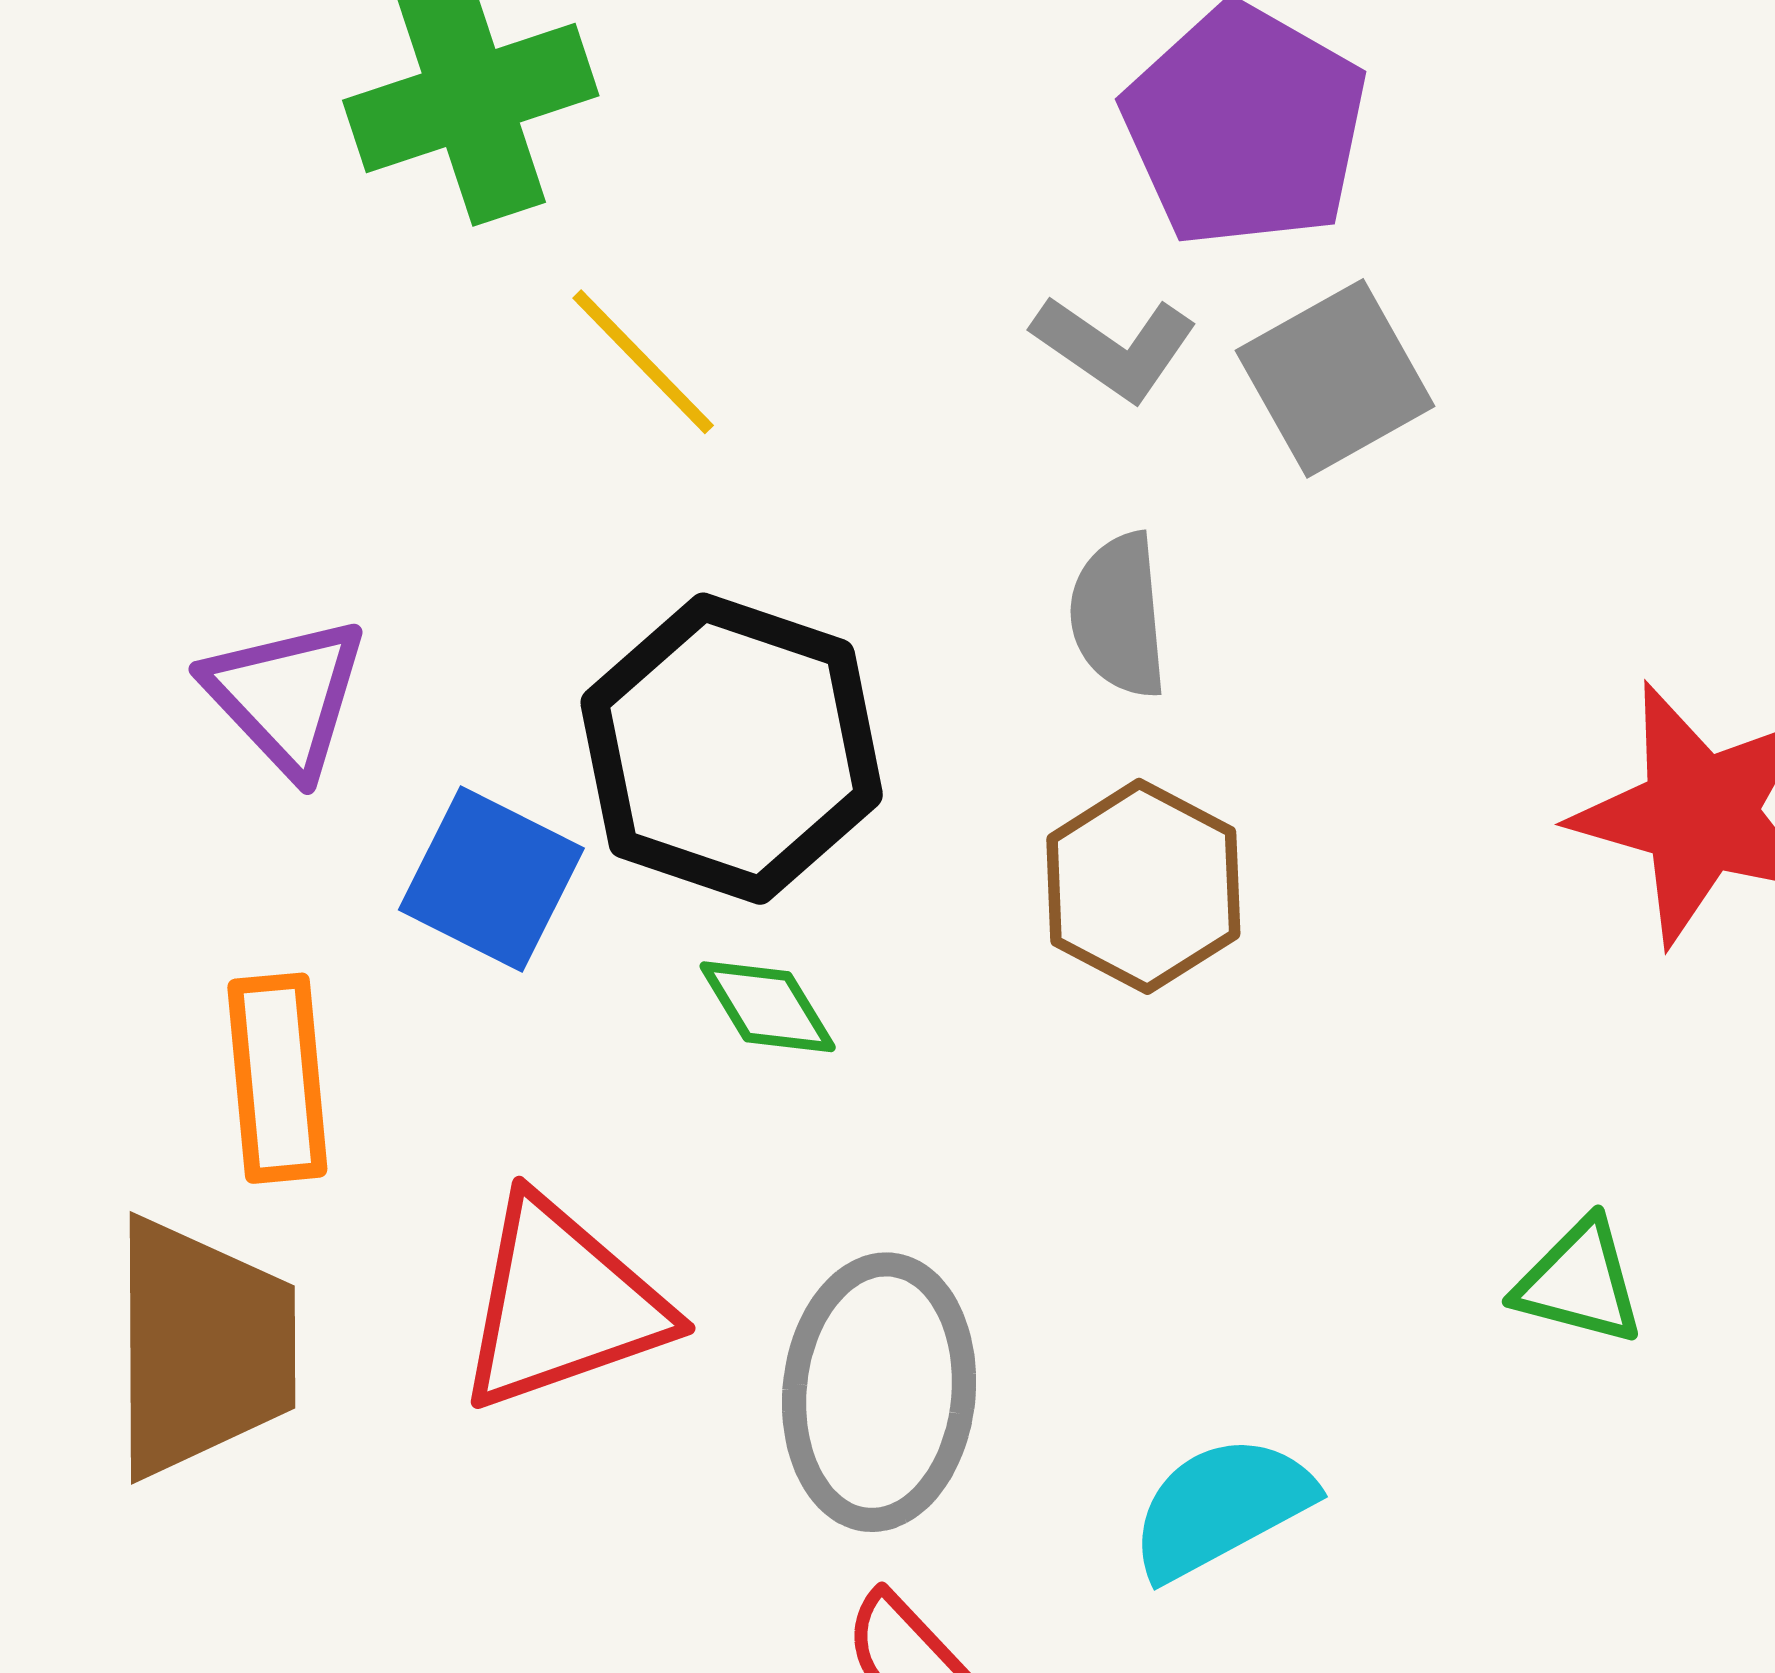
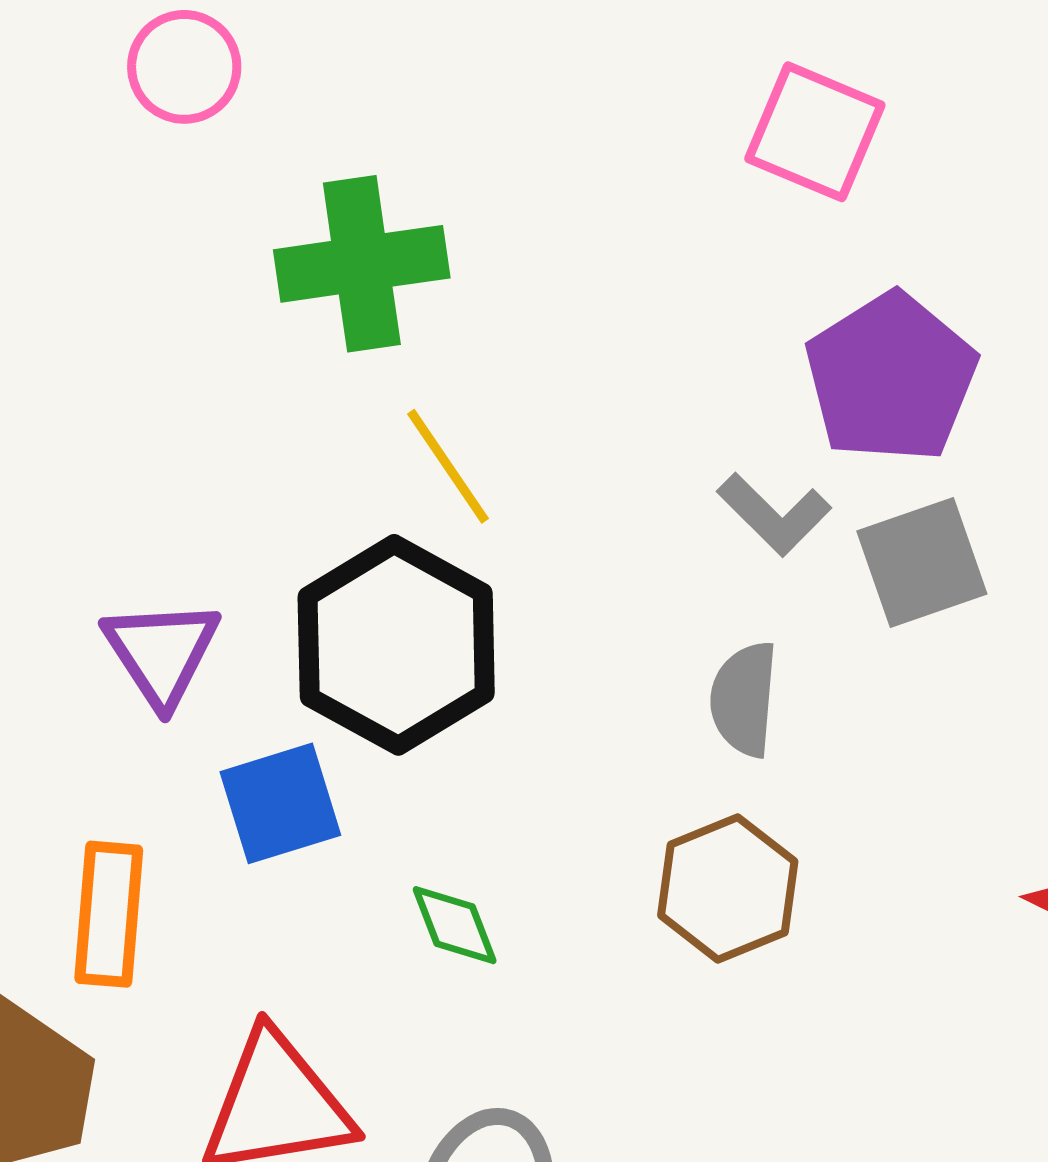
black hexagon: (732, 749) -> (396, 645), moved
blue square: (491, 879) -> (280, 803), turned 36

